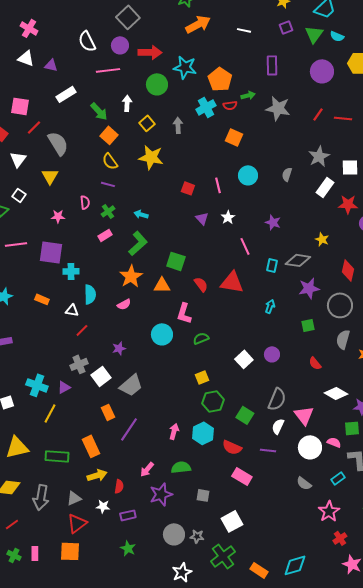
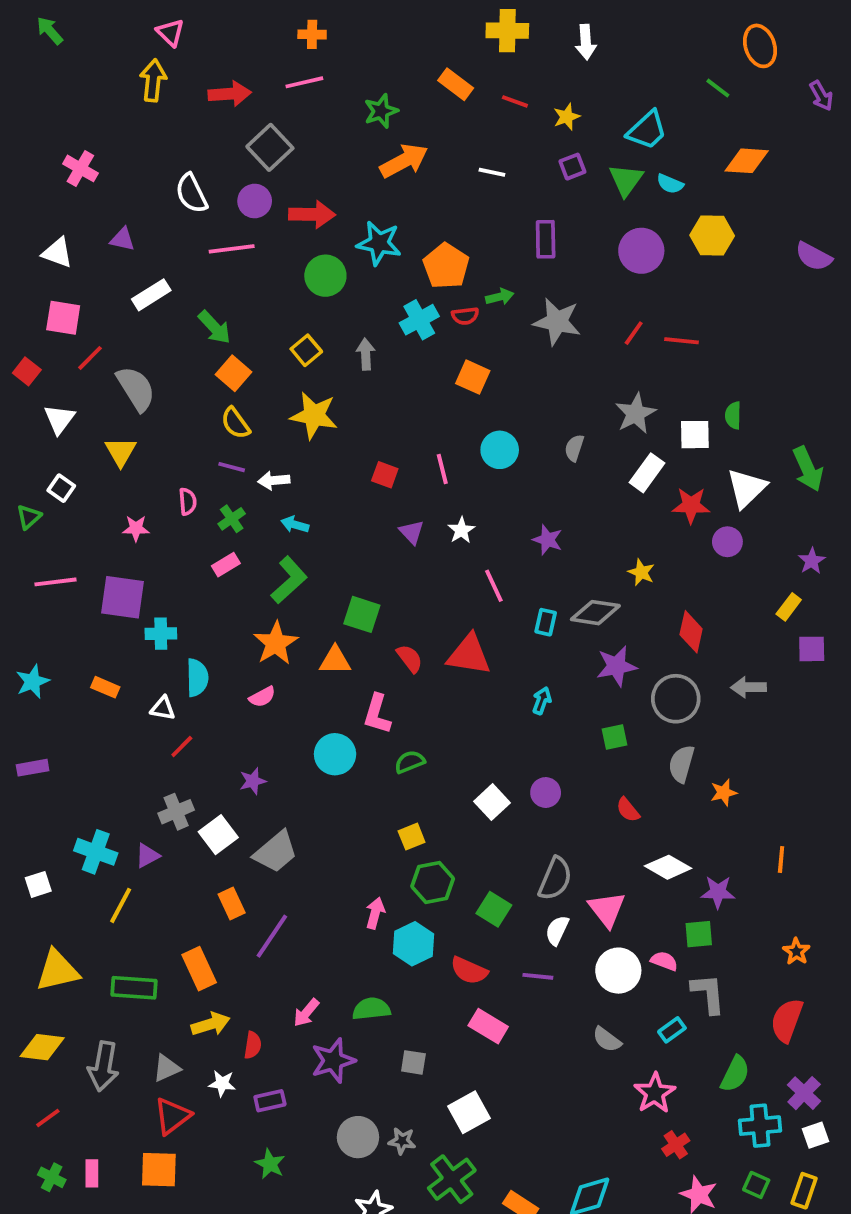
white triangle: (26, 58) -> (57, 253), moved
white arrow: (127, 103) -> (274, 480), moved, turned -98
pink arrow: (174, 431) -> (375, 913), moved

